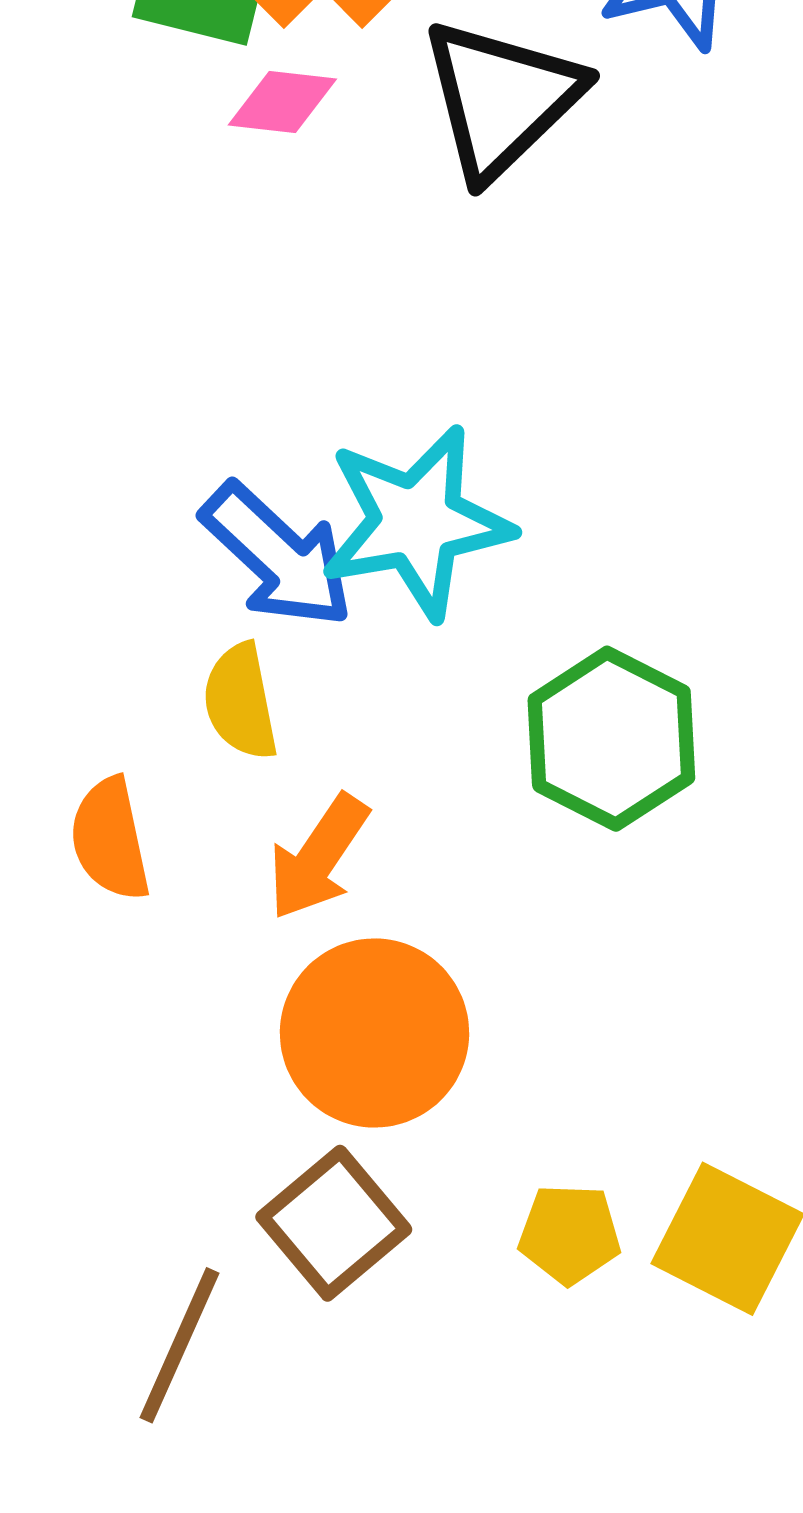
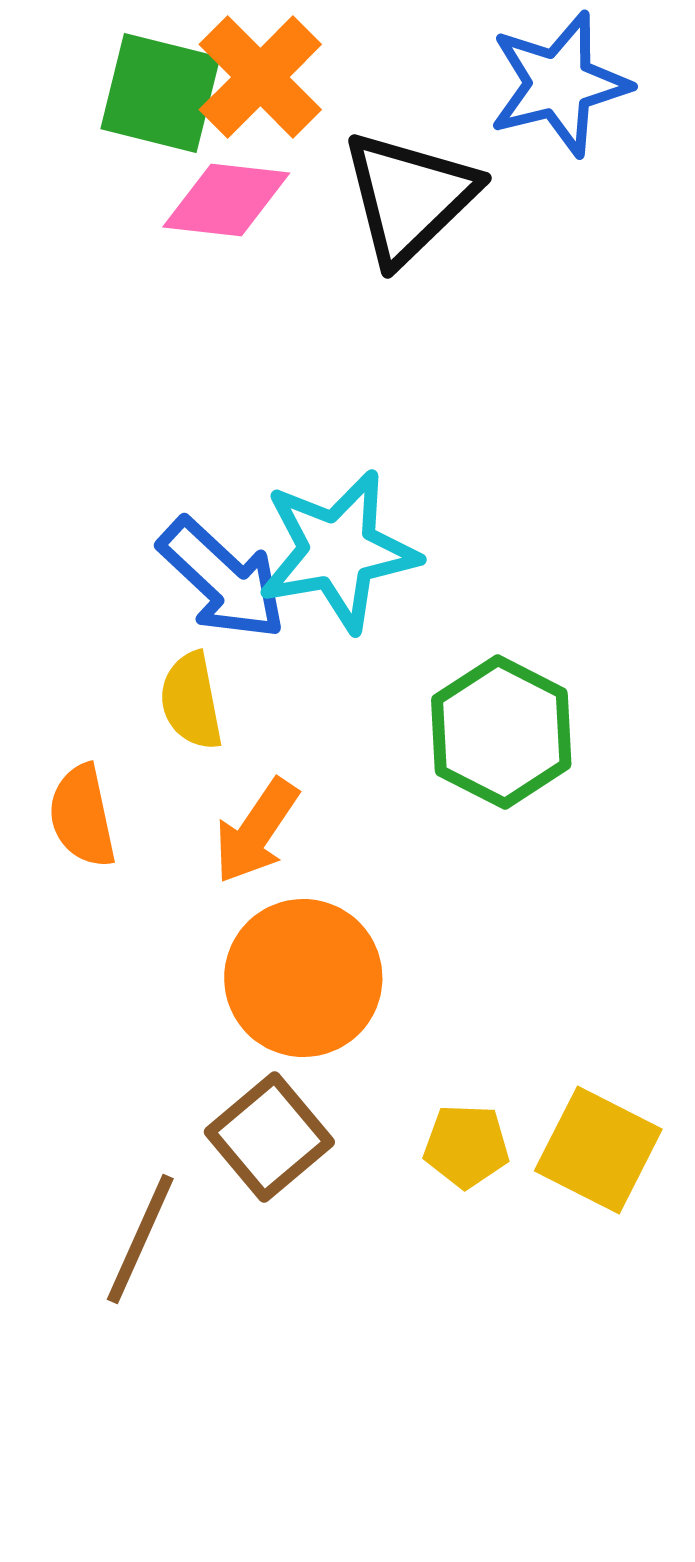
pink diamond: (282, 102) -> (226, 200), size x1.4

